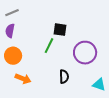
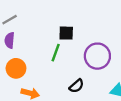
black semicircle: (64, 77) -> (77, 86), turned 56

